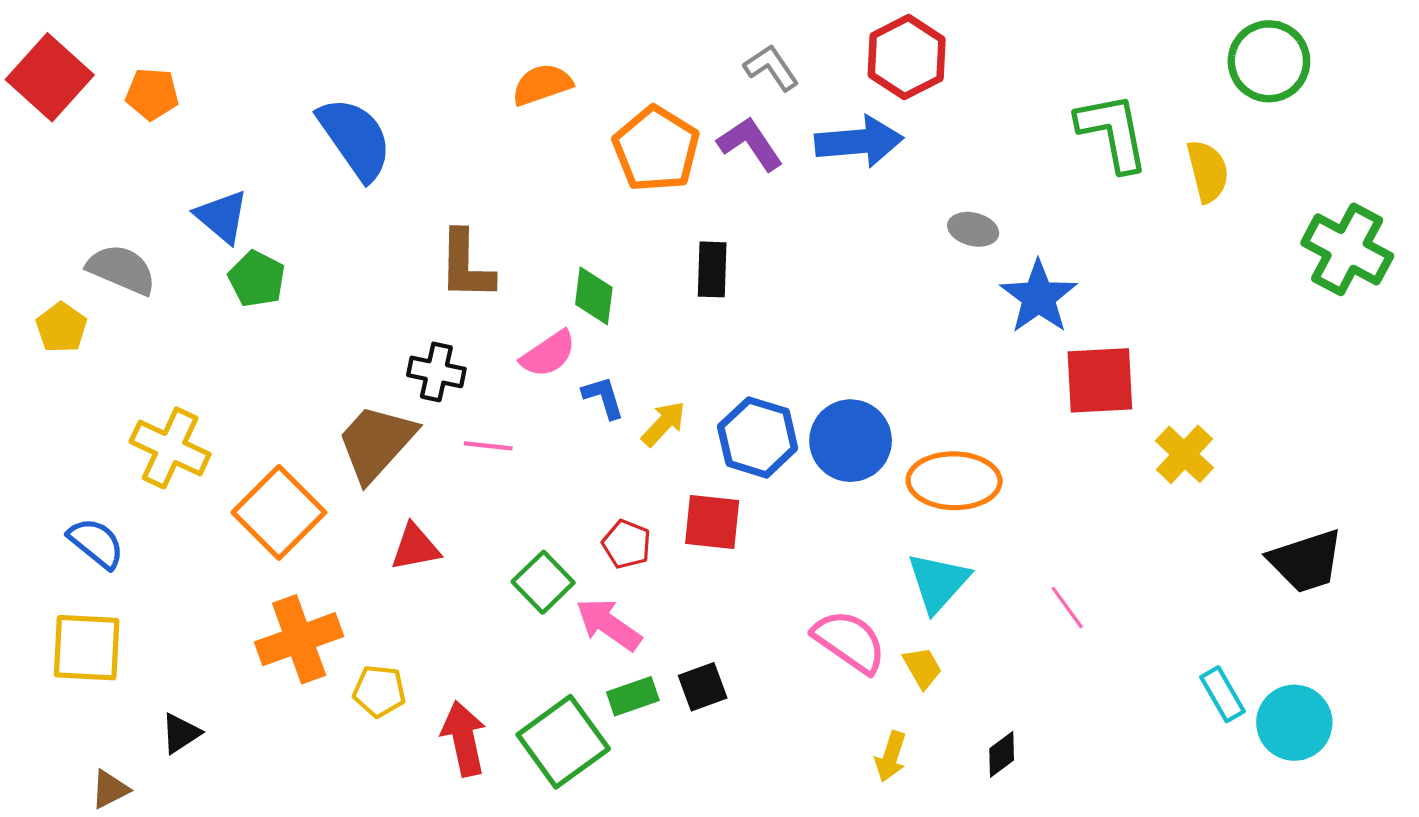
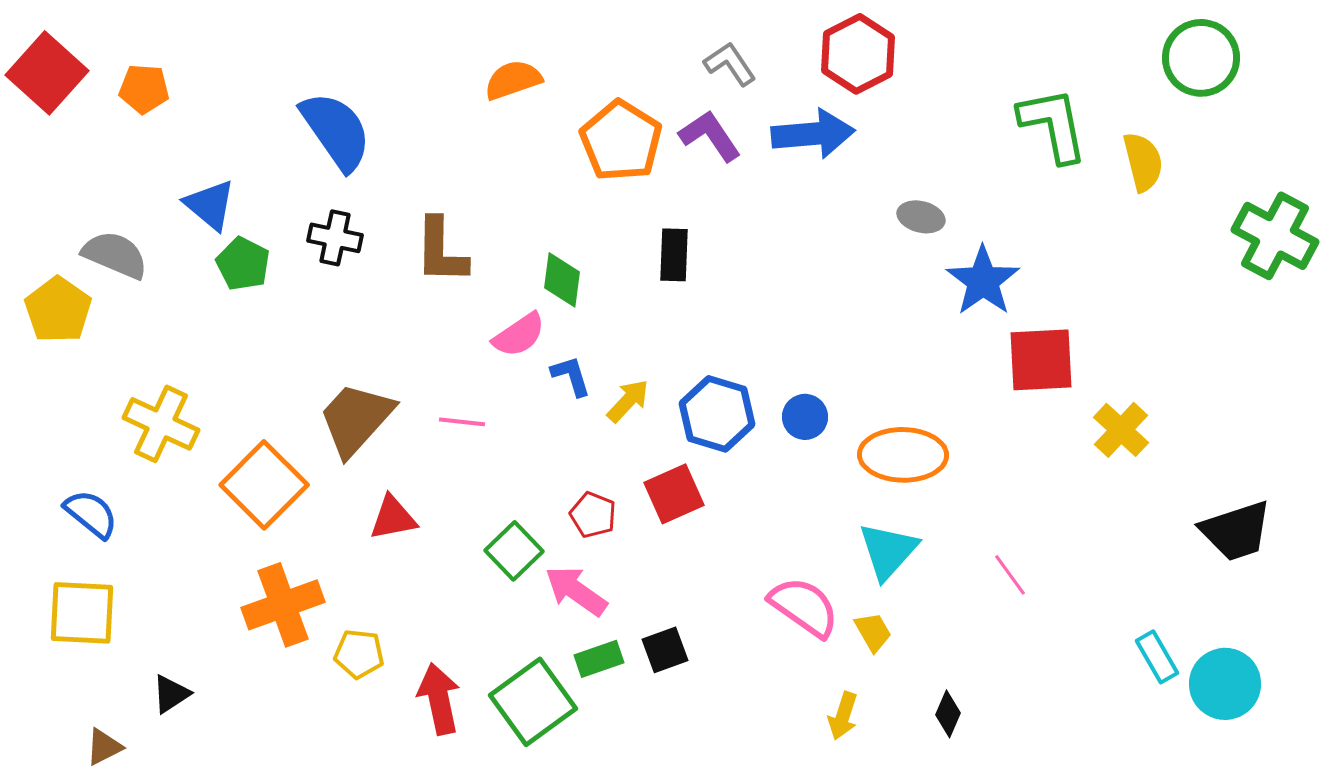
yellow pentagon: (61, 328) -> (58, 310), size x1.4
black cross: (436, 372) -> (335, 238), moved
blue circle: (851, 441) -> (805, 417), size x0.6
red square: (712, 522) -> (674, 494), turned -30
black diamond: (1002, 754) -> (948, 714), turned -30

